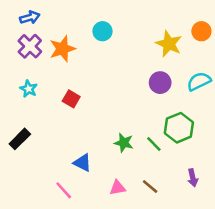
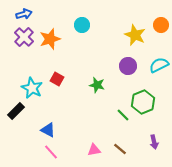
cyan star: (29, 89) -> (32, 88), moved, size x1.5
green star: (124, 143) -> (97, 85), moved
blue triangle: (82, 163) -> (48, 130), moved

